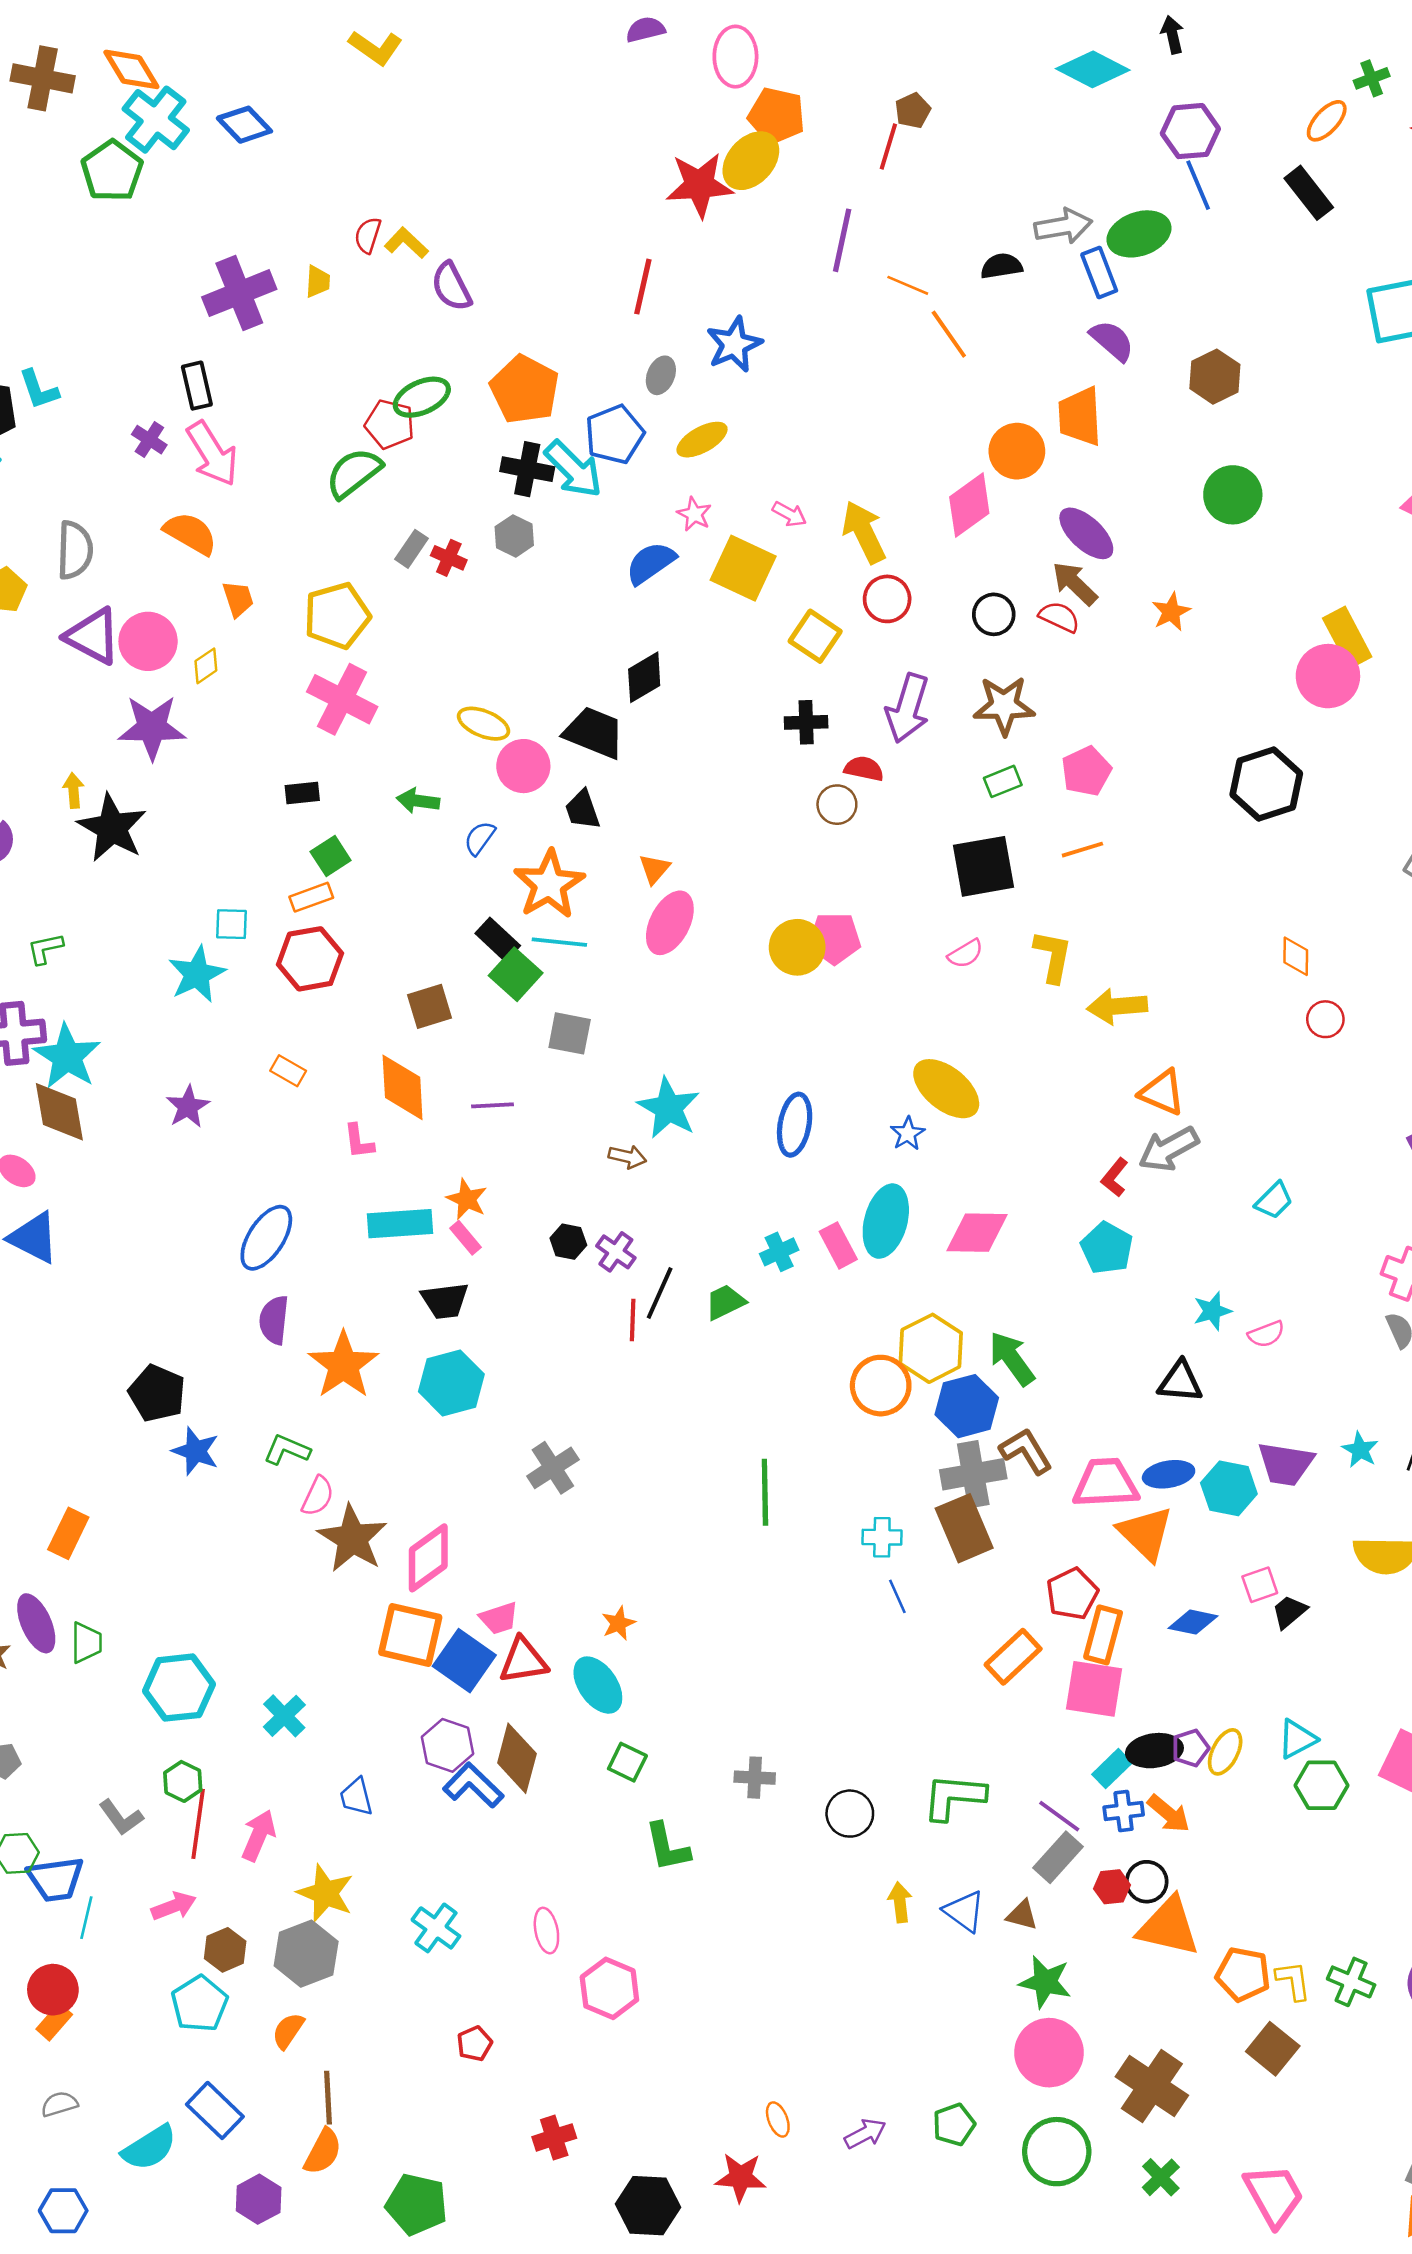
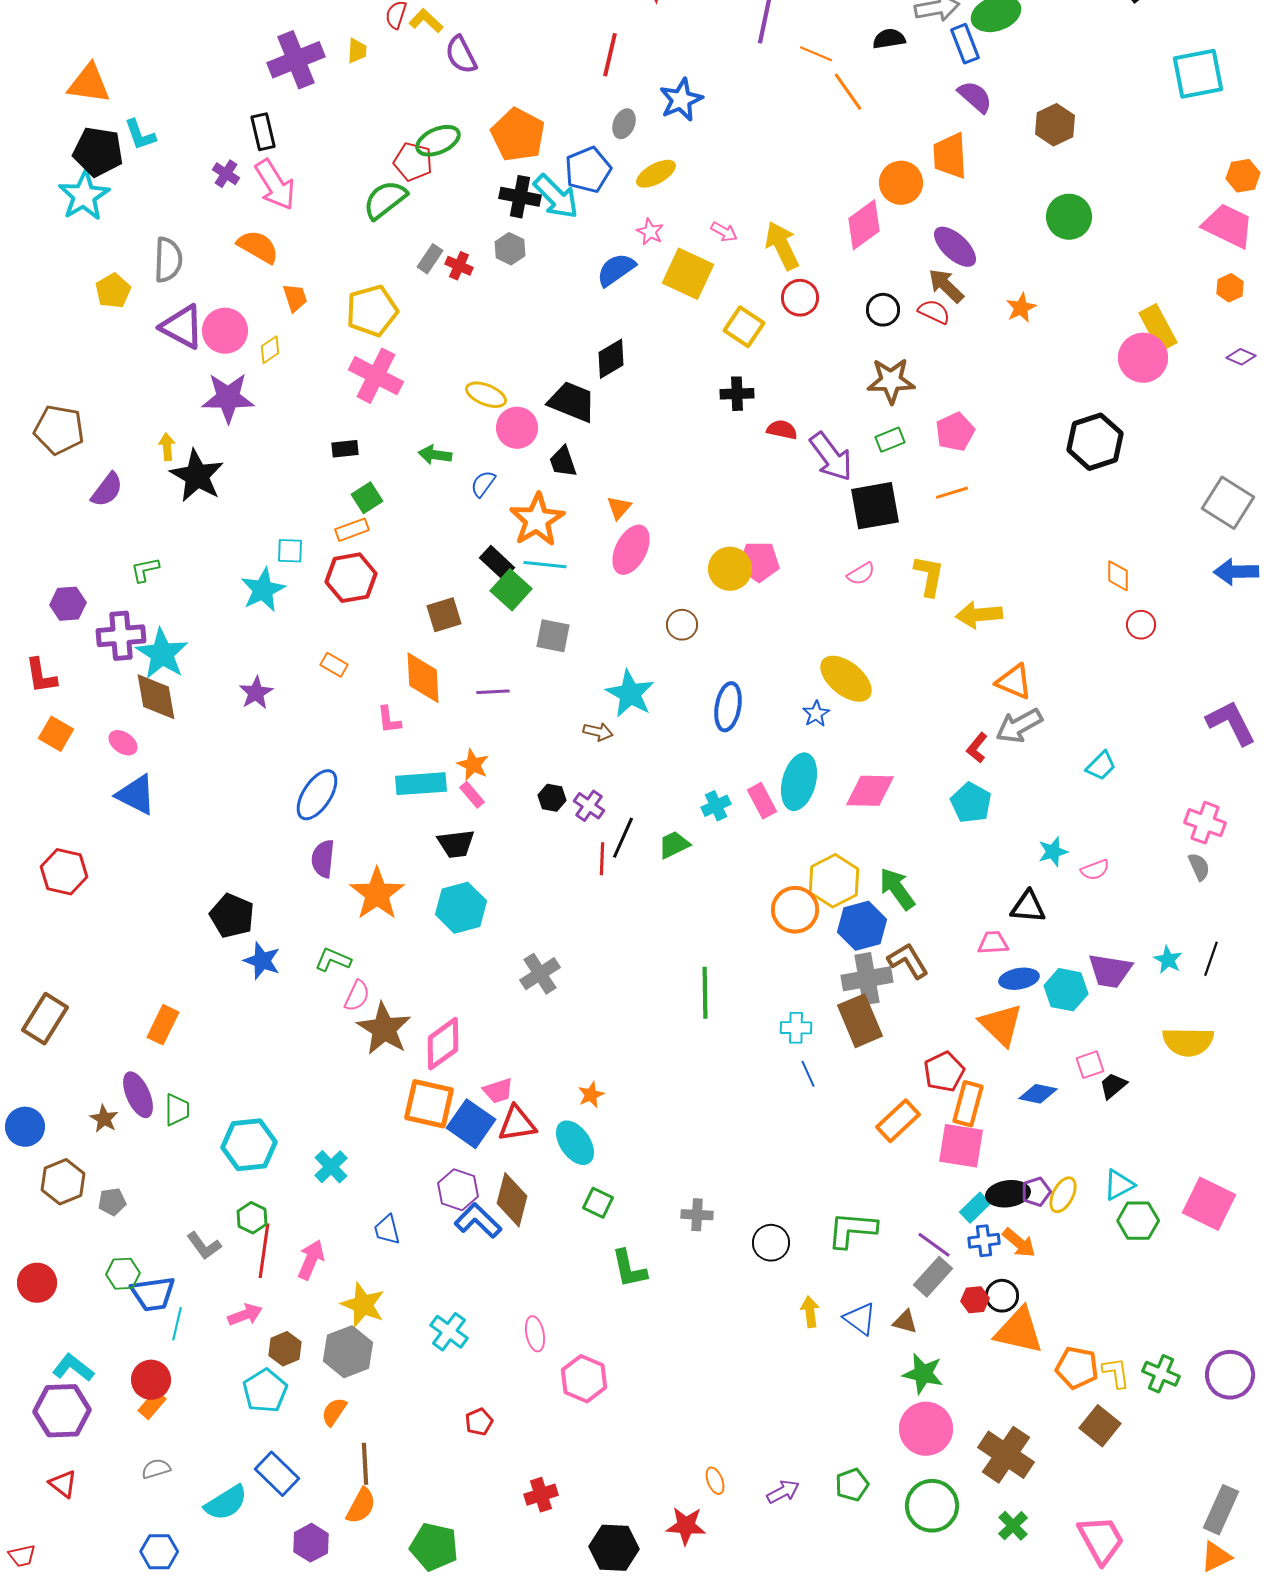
purple arrow: (908, 708) -> (831, 457), moved, turned -54
brown circle: (837, 805) -> (682, 625), moved
pink trapezoid: (1106, 1483) -> (993, 943), moved, size x0.6

